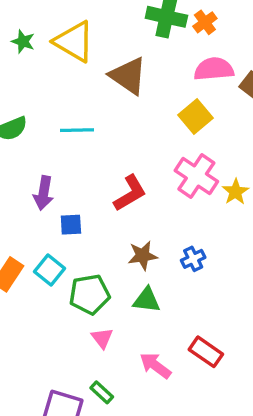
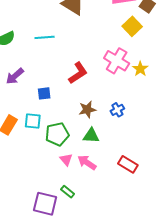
yellow square: (195, 116) -> (132, 26), moved
purple arrow: (44, 193) -> (15, 76), moved, turned 42
cyan square: (49, 270) -> (33, 121), turned -30
pink arrow: (155, 365) -> (87, 163), moved

